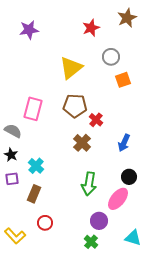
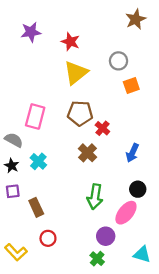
red star: (91, 28) -> (70, 42), moved, turned -30
cyan cross: (36, 166) -> (38, 161), moved
brown rectangle: (34, 194) -> (36, 207), turned -48

